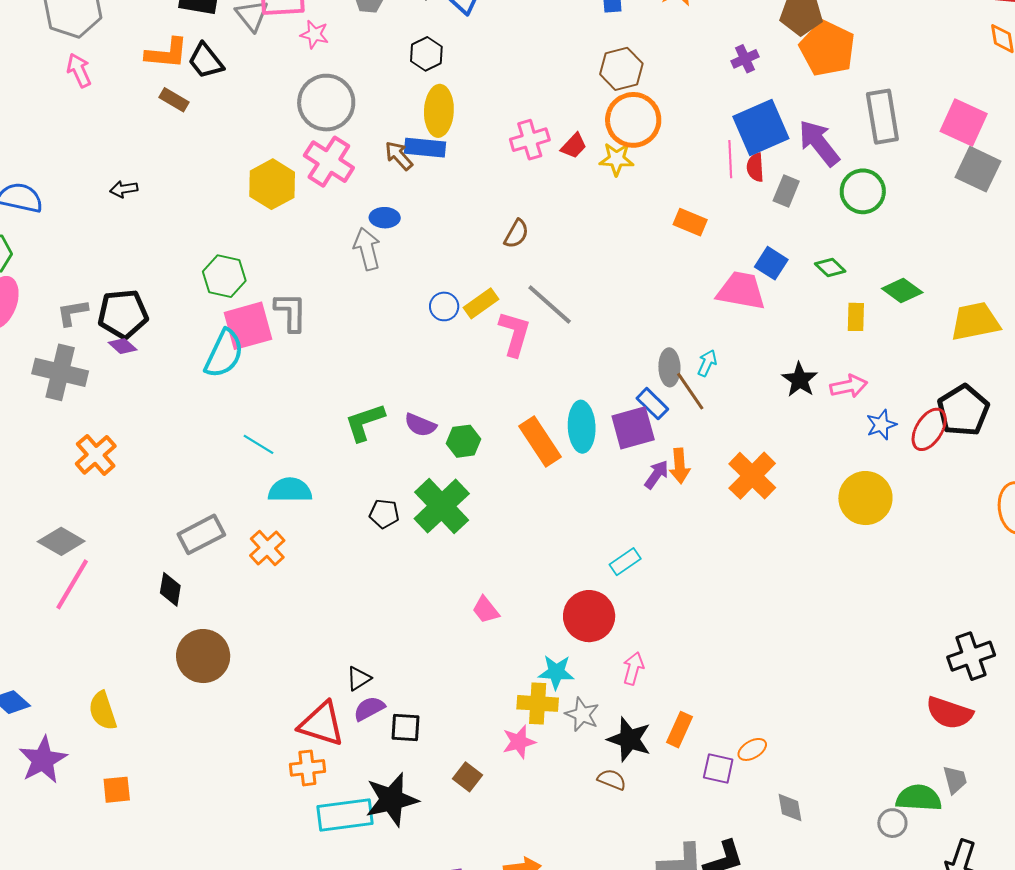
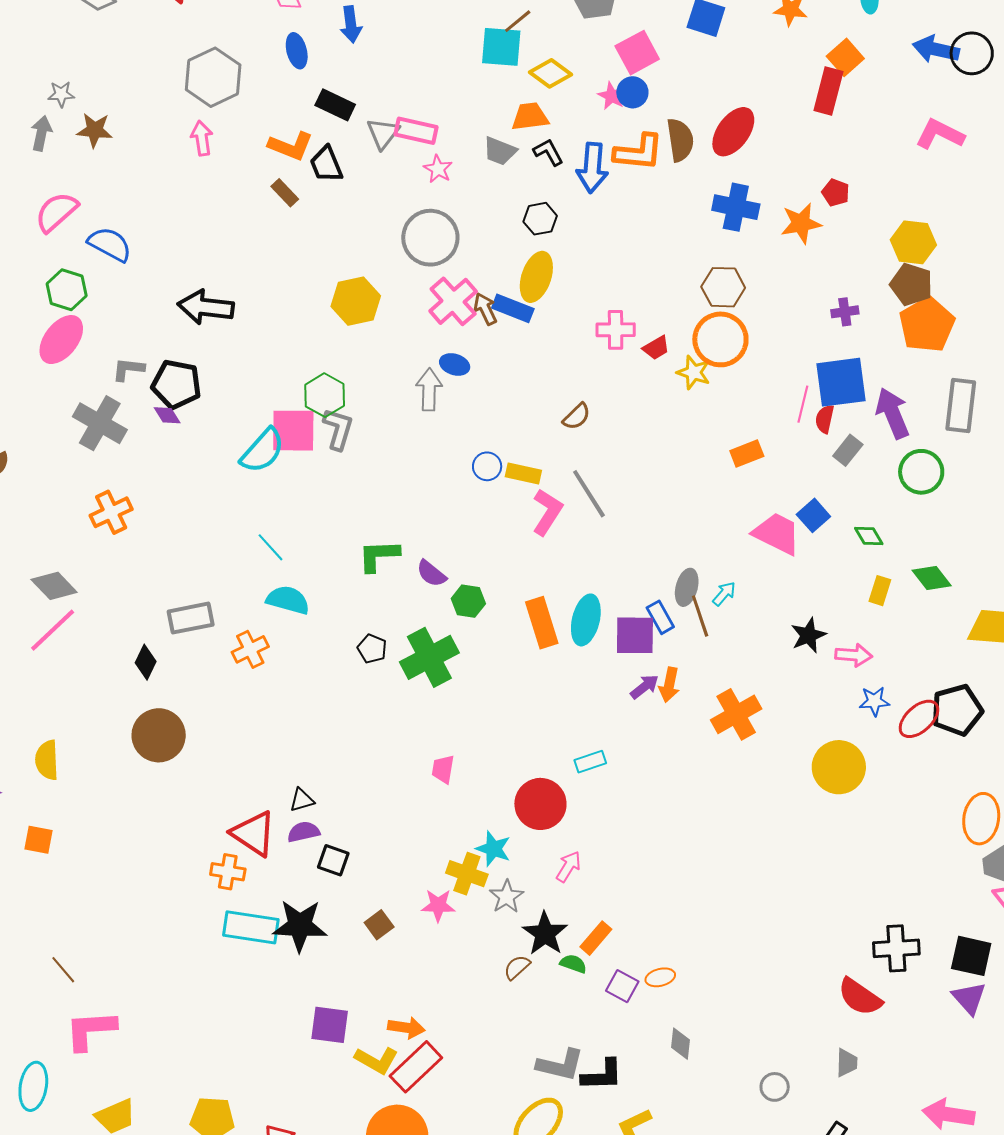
pink cross: (329, 162) -> (453, 301), moved
black arrow: (124, 189) -> (206, 307), moved, size x2.0
orange rectangle: (690, 222) -> (747, 453), turned -60
green hexagon: (224, 276) -> (325, 395), moved
yellow rectangle: (481, 303) -> (523, 473), turned 32
pink trapezoid: (486, 610) -> (443, 769), turned 32
brown semicircle: (612, 780) -> (517, 967), turned -80
green semicircle: (919, 798) -> (573, 964), moved, size x0.6

